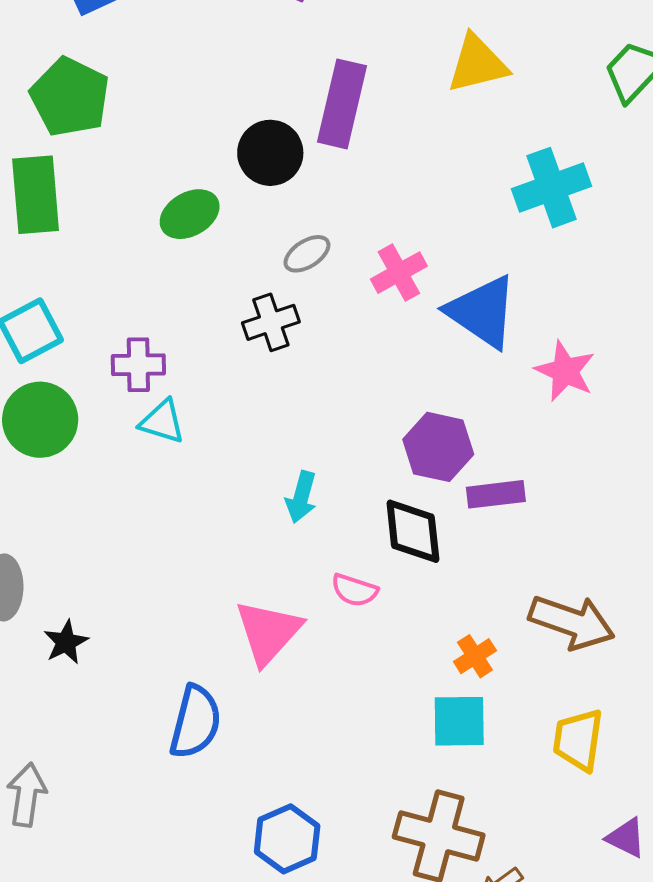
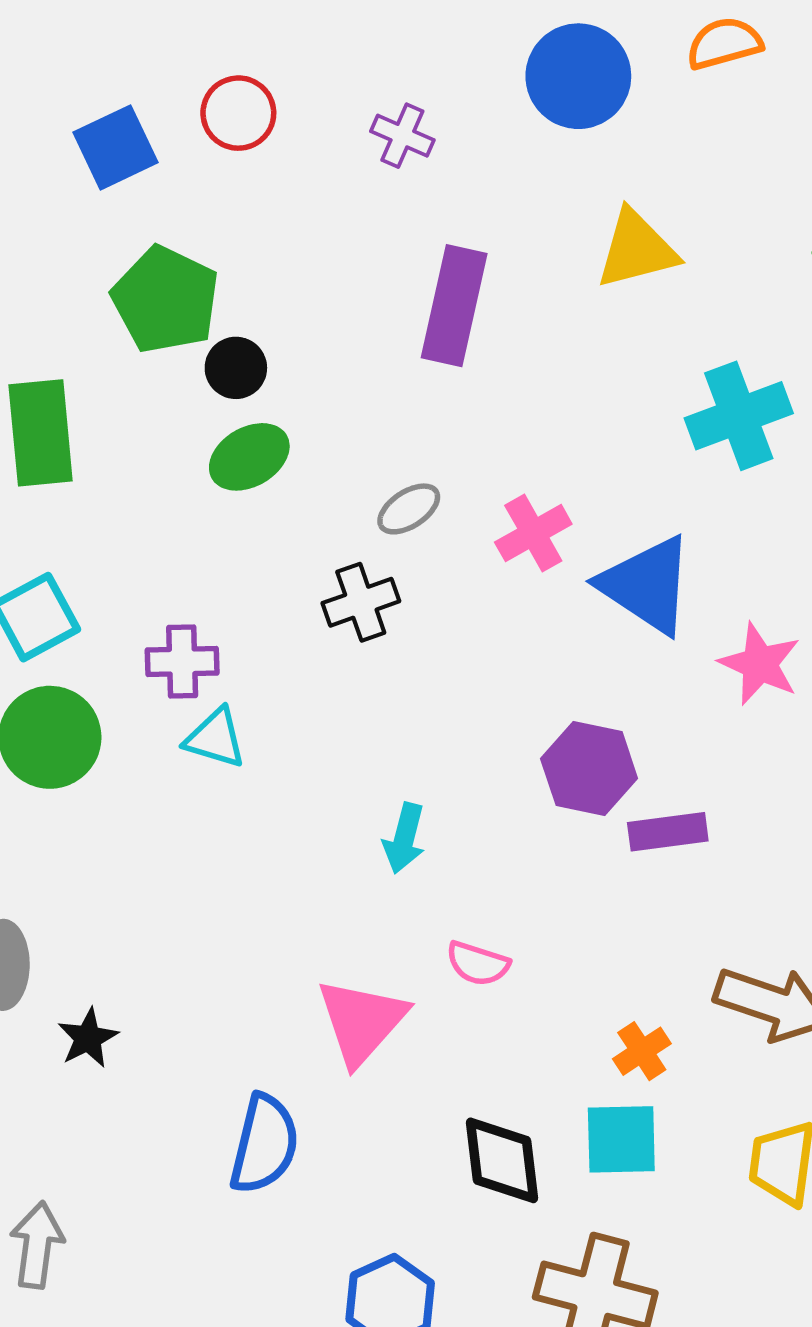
green pentagon: (70, 97) -> (166, 300), moved
black circle: (270, 153) -> (236, 368), moved, size x0.7
black diamond: (413, 531) -> (502, 1160), moved

